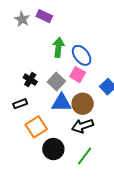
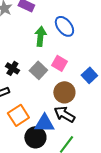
blue ellipse: (82, 55) -> (64, 26), moved
blue triangle: (61, 103) -> (44, 123), moved
black arrow: (83, 126) -> (64, 114), turned 50

